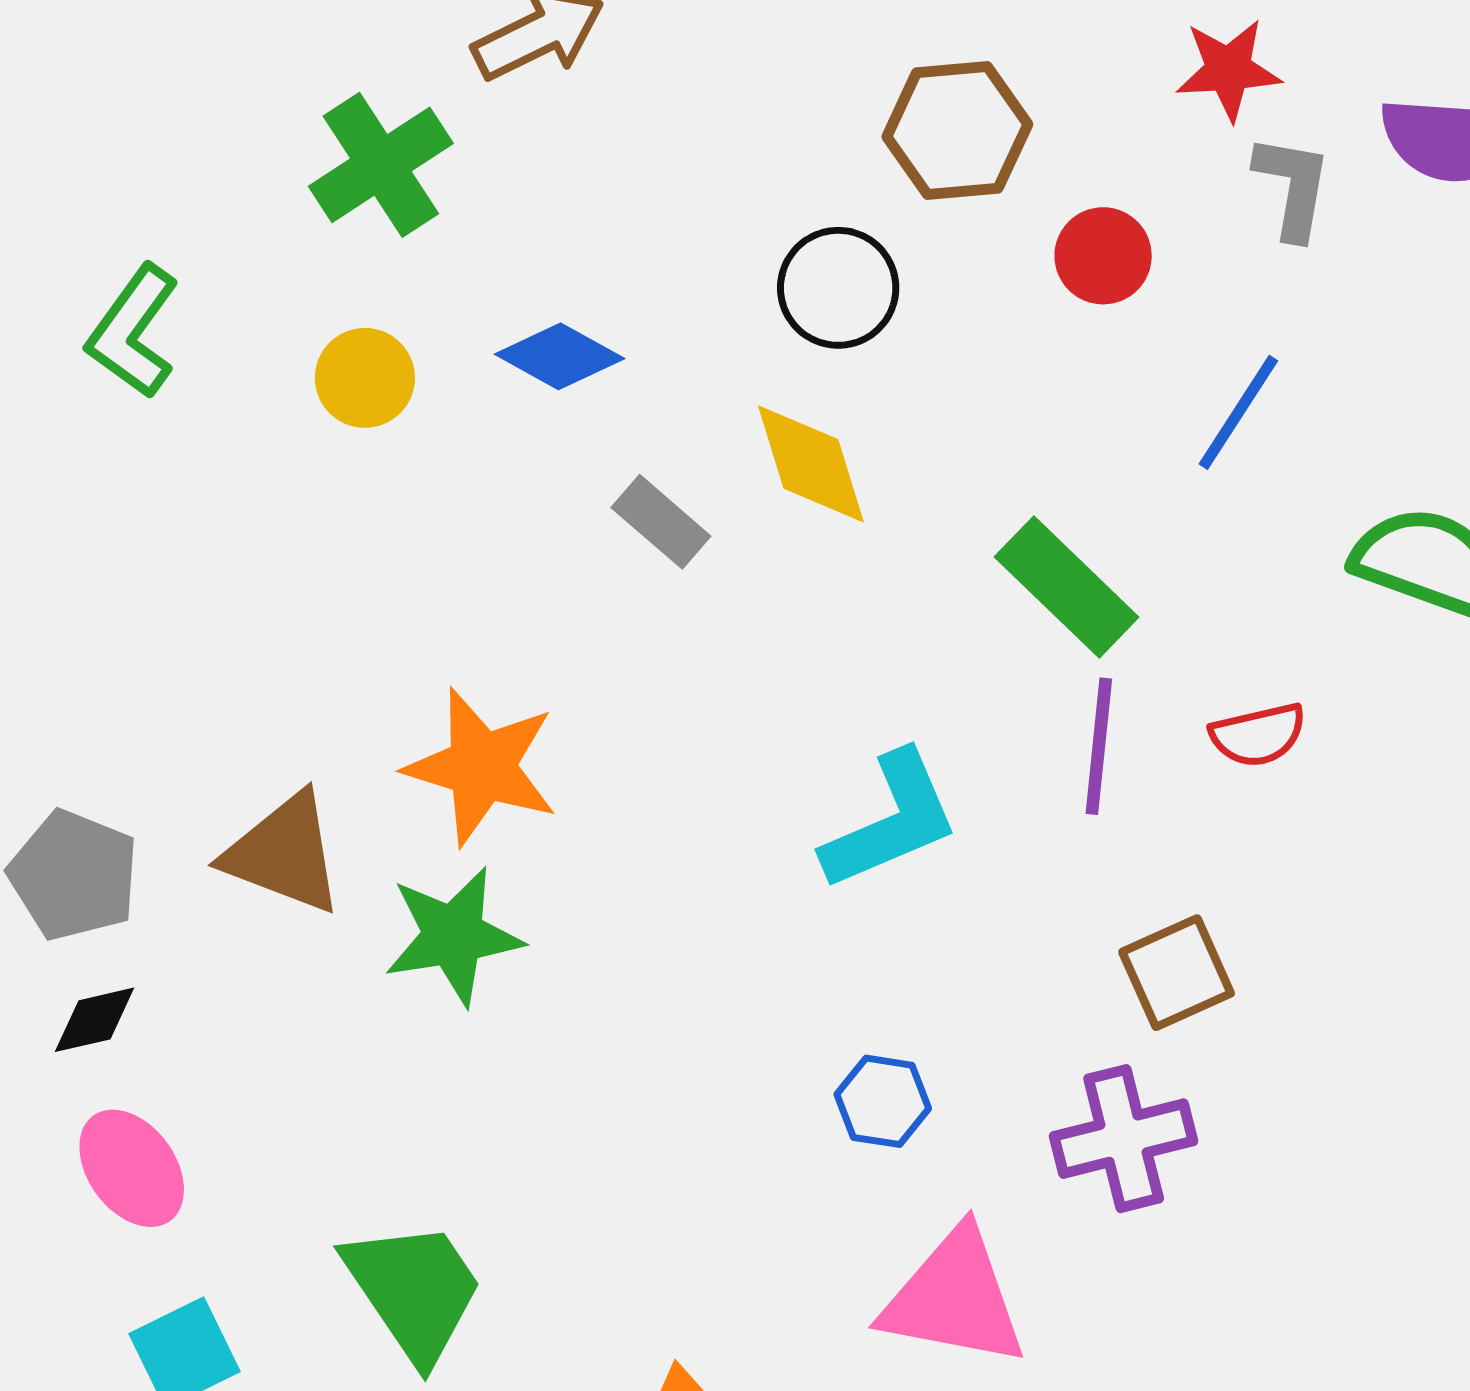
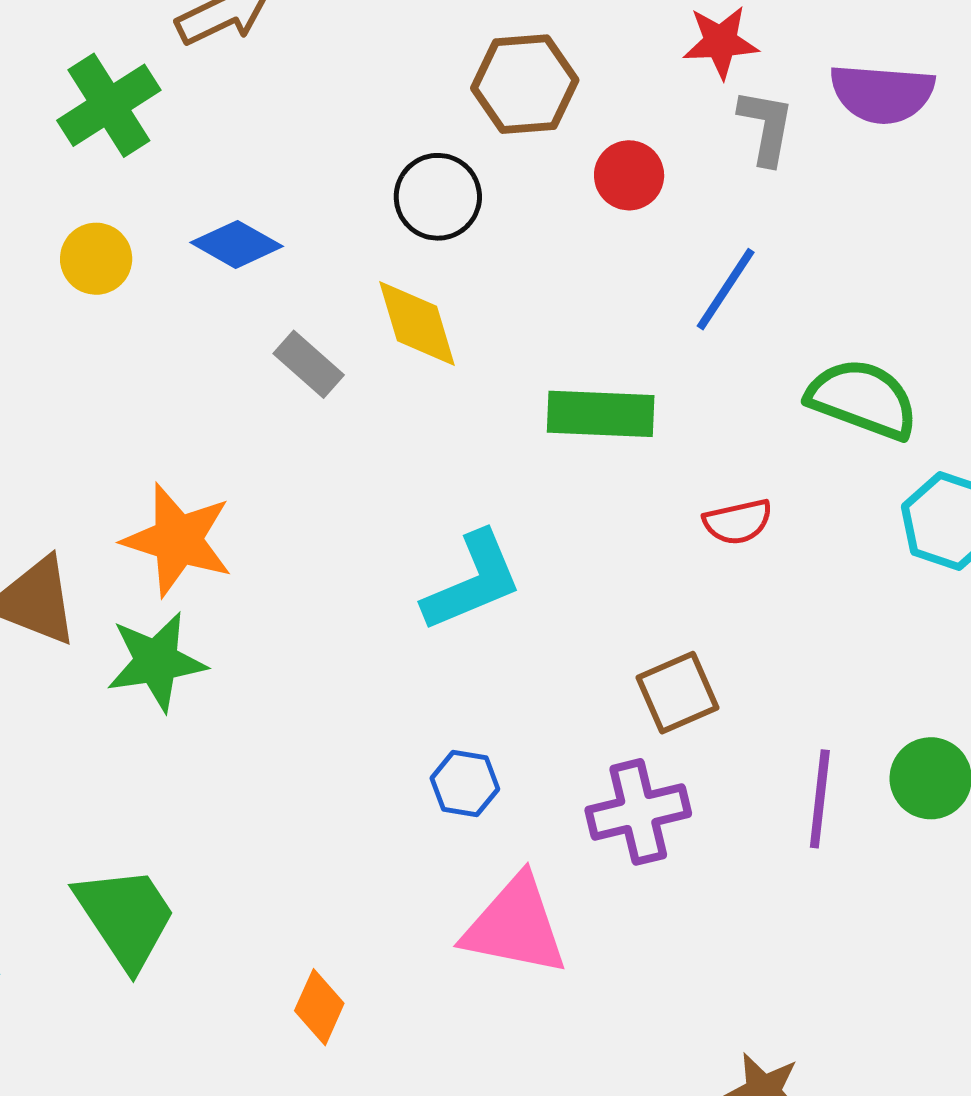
green rectangle: (1067, 587) -> (601, 414), turned -42
purple line: (1099, 746) -> (820, 799), moved

